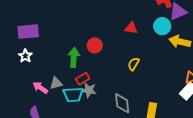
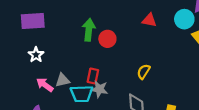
white star: (25, 56) -> (36, 55), moved
green arrow: (74, 57) -> (89, 30), moved
yellow semicircle: (134, 64) -> (144, 72), moved
red rectangle: (83, 79) -> (93, 76), turned -48

